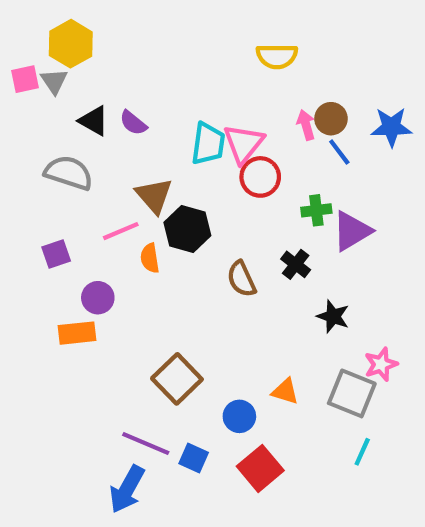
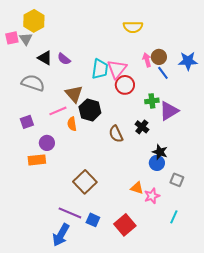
pink star: (381, 364) -> (152, 196), moved
gray square: (352, 393) -> (177, 180), moved, size x0.6
blue circle: (239, 416) -> (157, 163), moved

